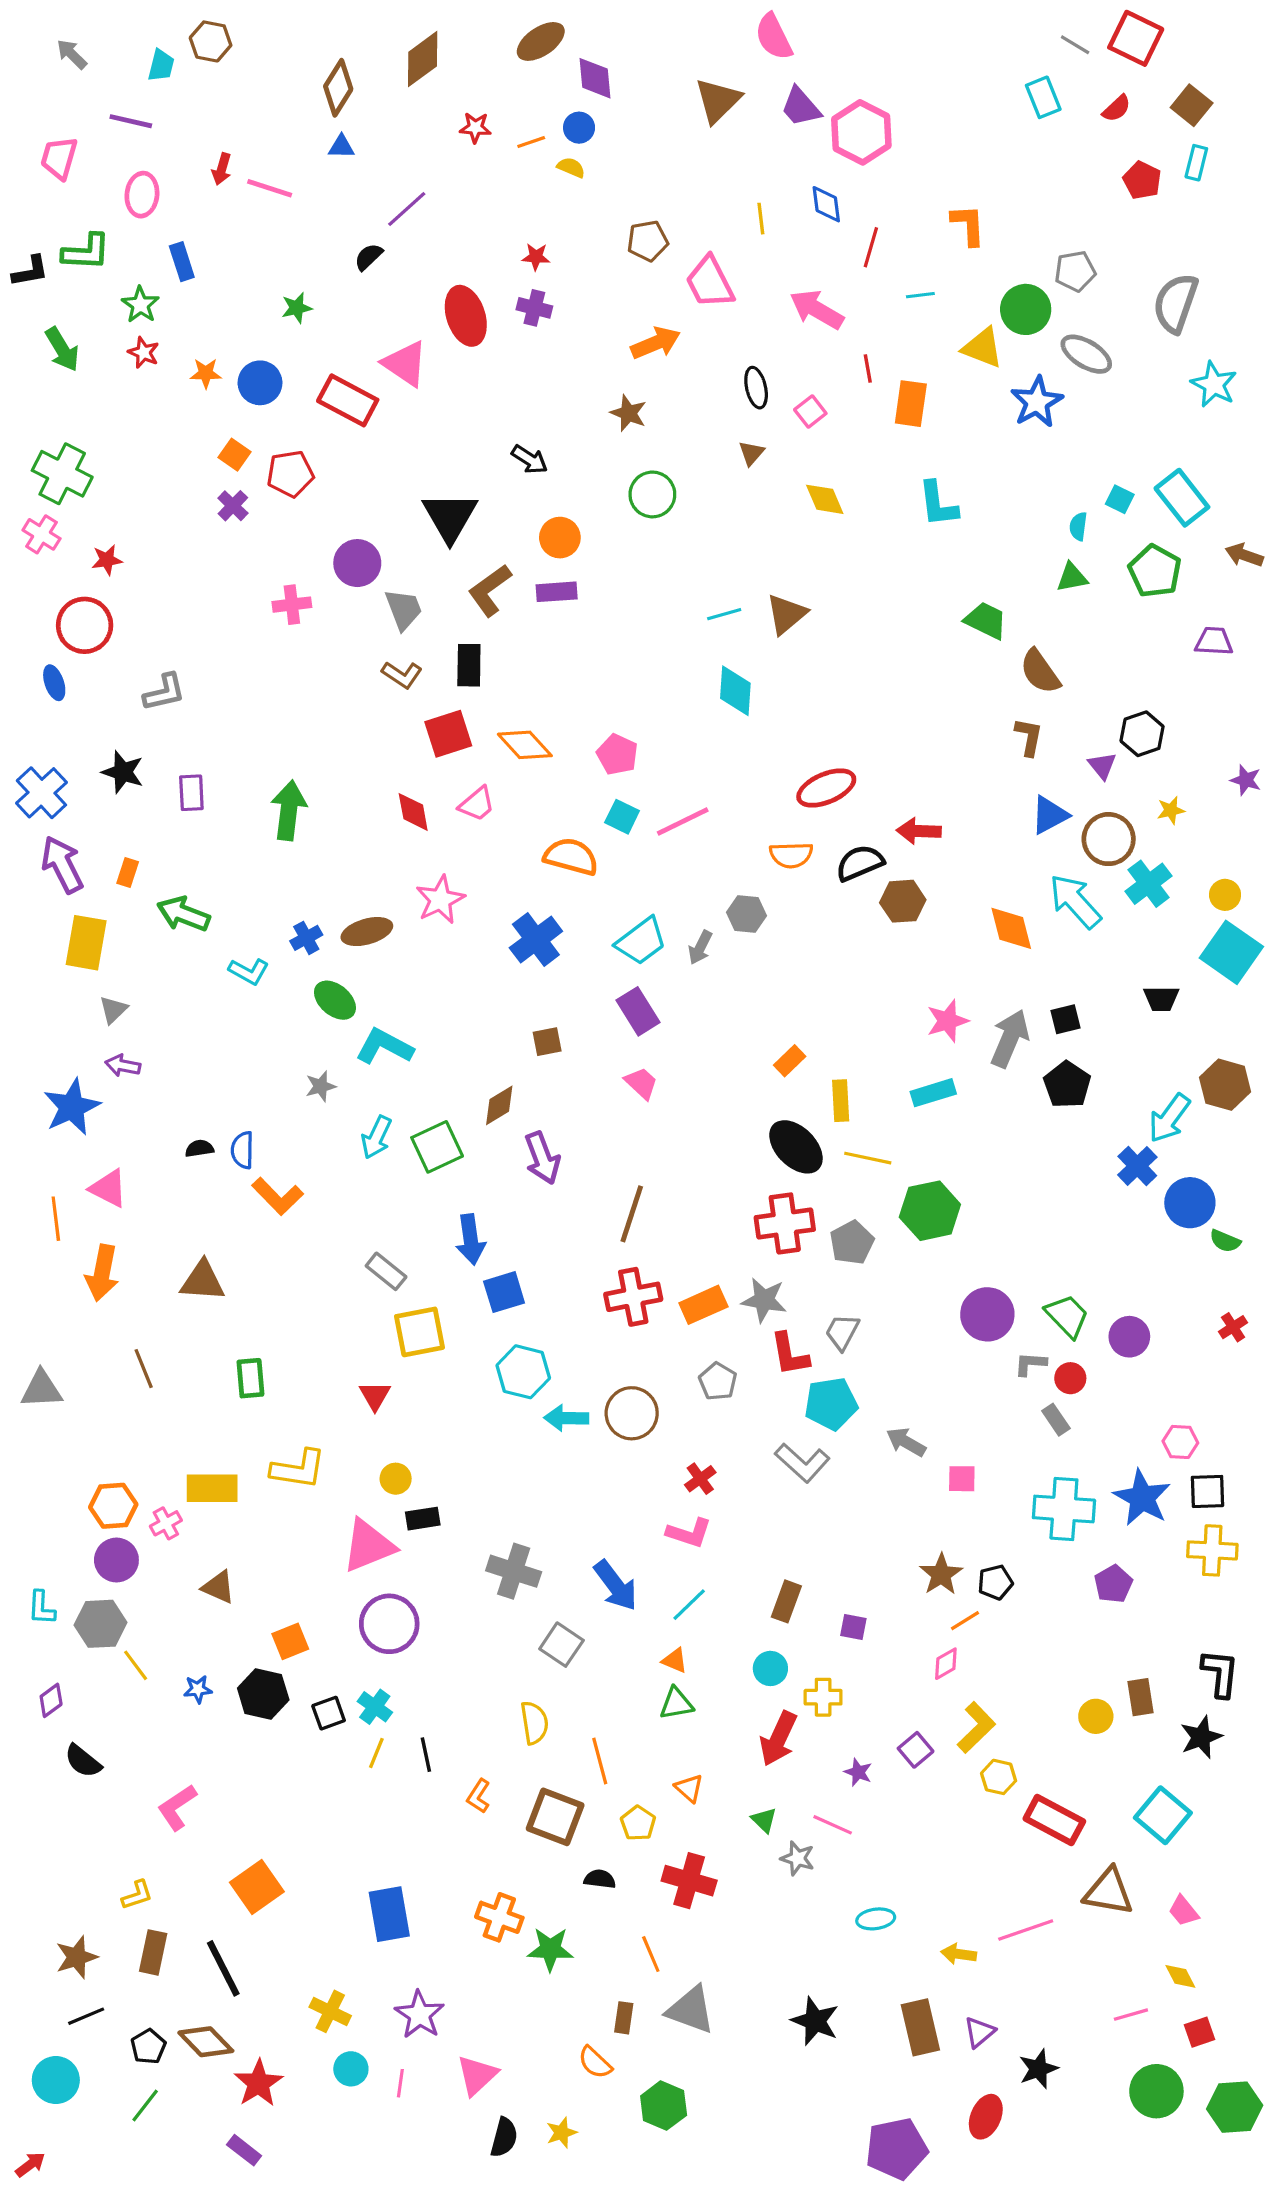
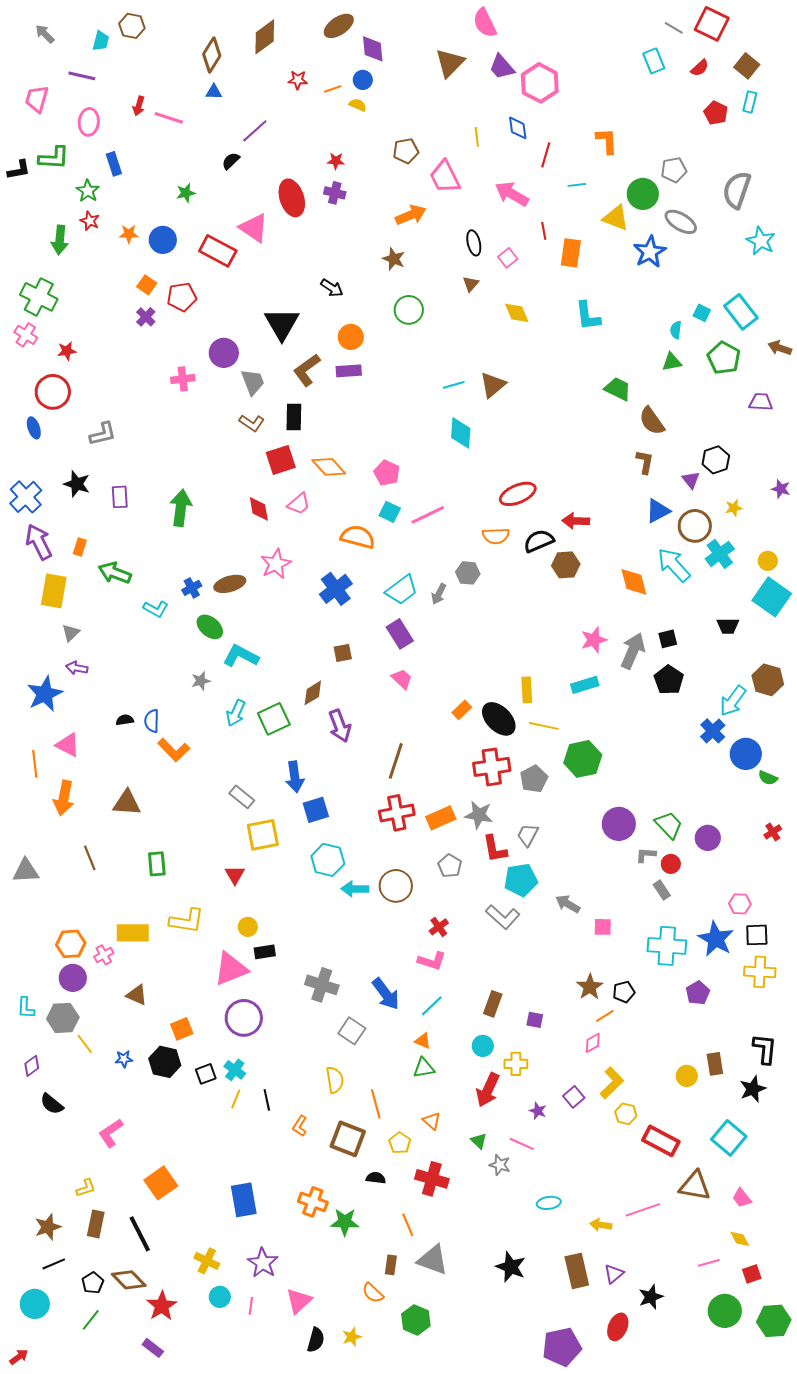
green arrow: (62, 349) -> (60, 240), moved, turned 36
orange rectangle: (790, 1061) -> (462, 710), moved

